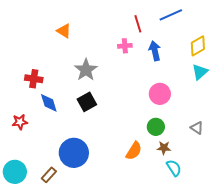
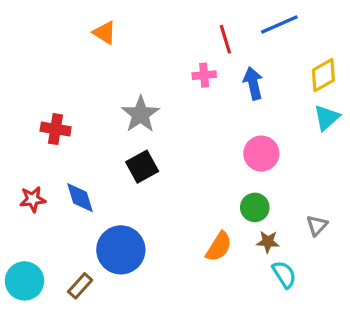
orange triangle: (64, 31) -> (105, 33), moved
blue diamond: (49, 103) -> (80, 198), moved
gray triangle: (197, 128) -> (317, 225), moved, turned 40

